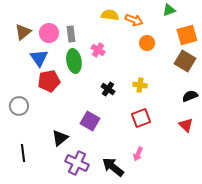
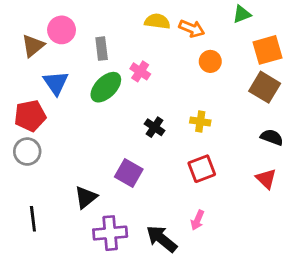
pink circle: (49, 33) -> (62, 30), moved
green ellipse: (74, 61) -> (106, 87), turned 55
red pentagon: (49, 81) -> (30, 116), moved
black semicircle: (190, 96) -> (272, 137), turned 42
purple cross: (77, 163) -> (110, 233), turned -30

